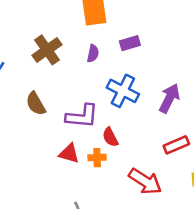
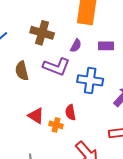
brown cross: (47, 50) -> (42, 33), turned 35
blue cross: (123, 91) -> (90, 80), turned -35
purple L-shape: (82, 116) -> (56, 67), moved

